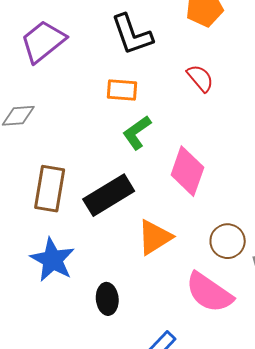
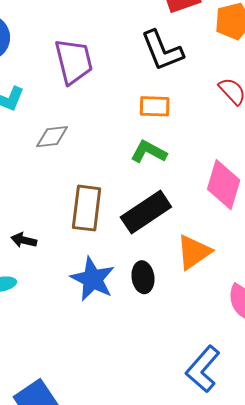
purple trapezoid: (43, 41) -> (74, 61), turned 117
green L-shape: (137, 133) -> (149, 152), moved, turned 66
black ellipse: (107, 299) -> (143, 277), moved

